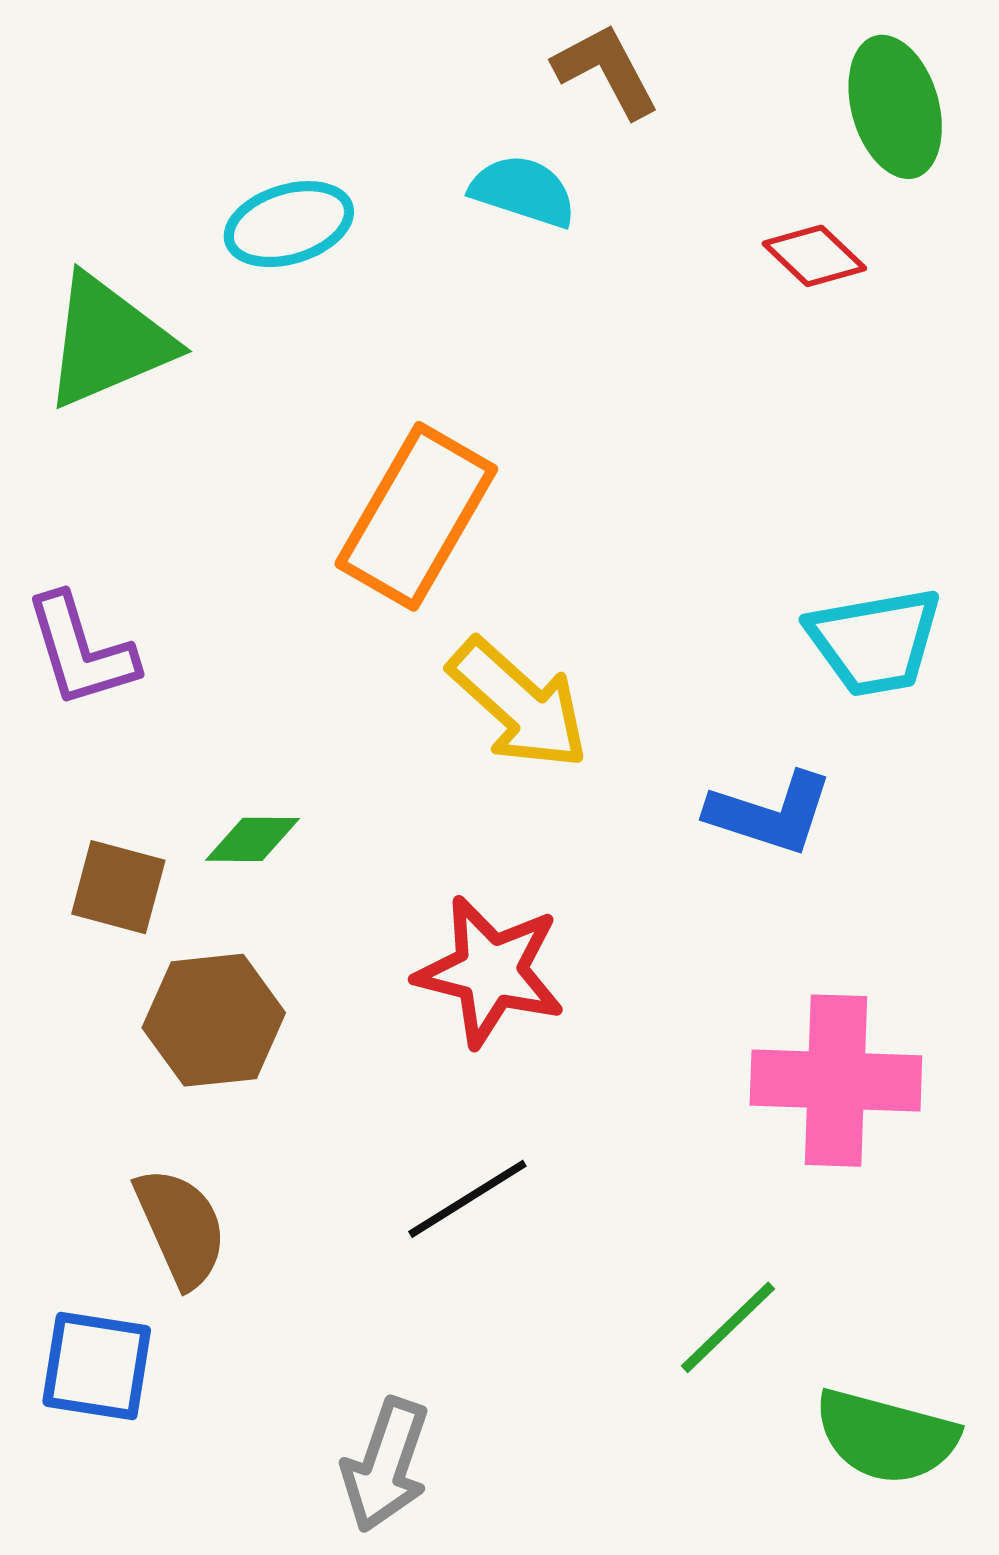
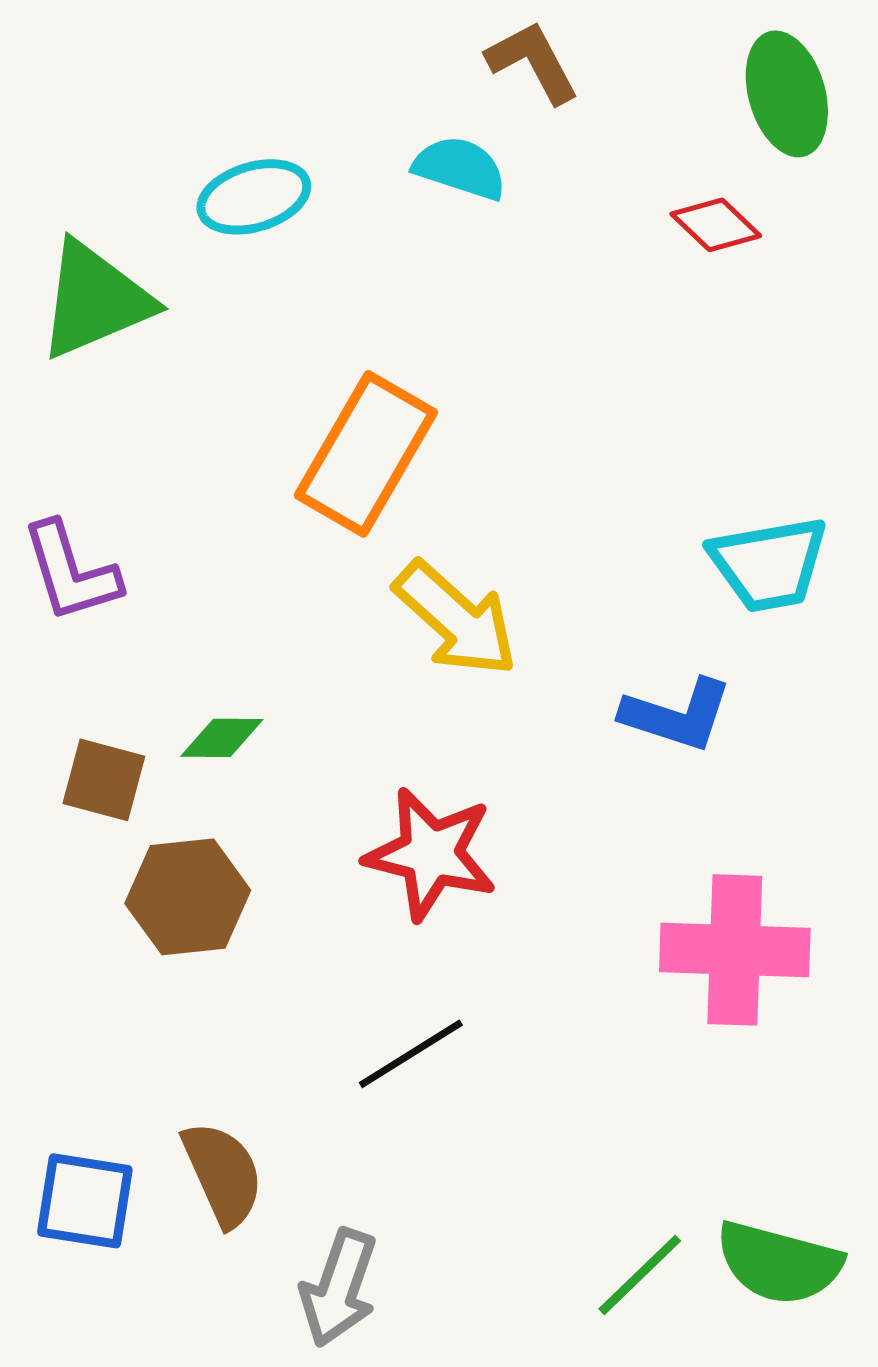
brown semicircle: (181, 1227) -> (223, 1174), moved
green line: (728, 1327) -> (640, 1275), moved

